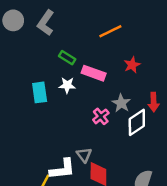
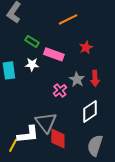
red arrow: (154, 102) -> (95, 78), moved
white diamond: (137, 122) -> (90, 111), moved
gray triangle: (84, 155) -> (46, 122), size x1.6

